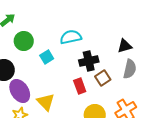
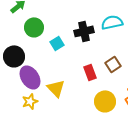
cyan semicircle: (71, 37) -> (112, 22), moved
black cross: (89, 61) -> (84, 31), moved

